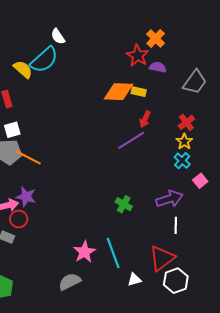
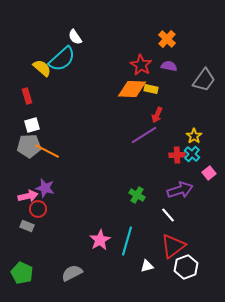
red star: (138, 56) -> (141, 65), moved
red cross: (186, 122) -> (177, 155), moved, turned 35
white line: (176, 225) -> (168, 215), moved, turned -42
cyan line: (113, 253) -> (127, 241), turned 36
gray semicircle: (70, 282) -> (72, 273), moved

